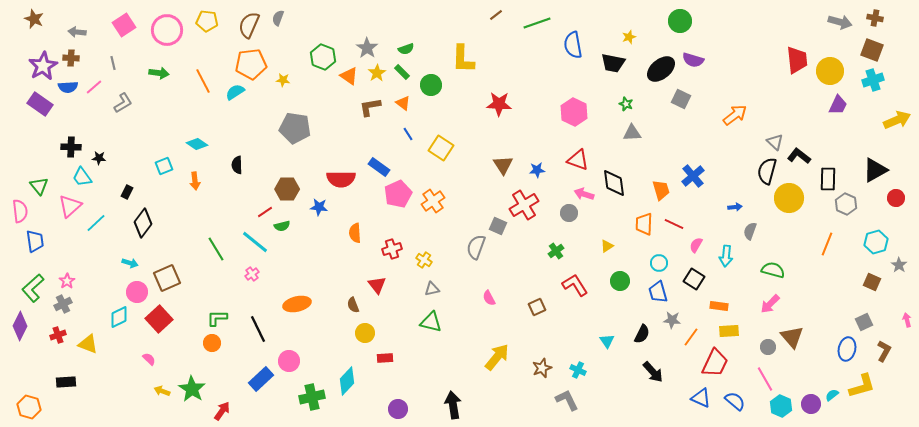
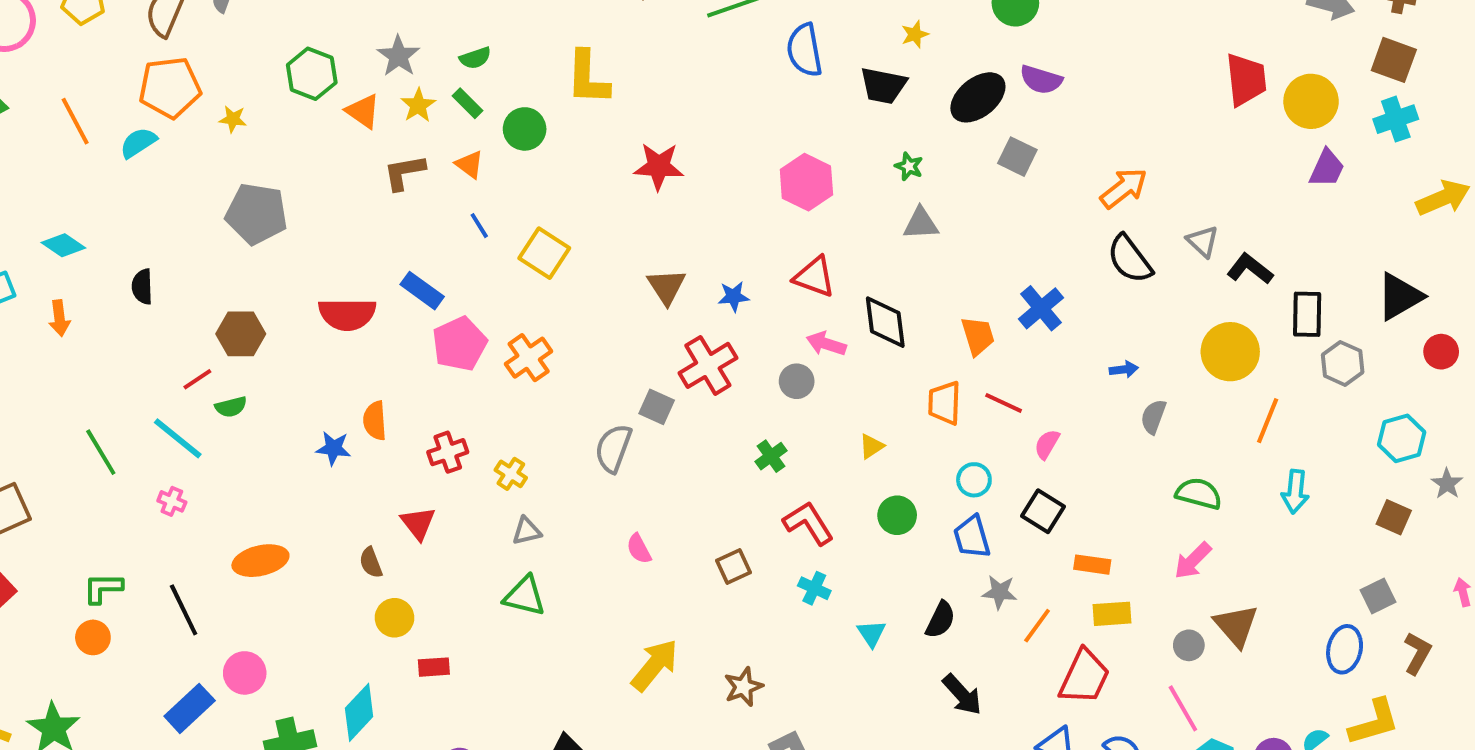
black semicircle: (767, 171) -> (1130, 259), moved, turned -52
blue star: (319, 207) -> (333, 448), moved
orange line: (827, 244) -> (1268, 421), moved
cyan arrow: (726, 256) -> (1295, 492), moved
pink cross: (252, 274) -> (172, 501), turned -32
cyan cross: (578, 370) -> (814, 588), moved

